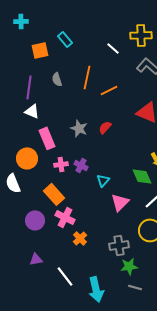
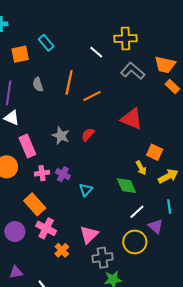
pink triangle: (120, 202) -> (89, 235), moved

